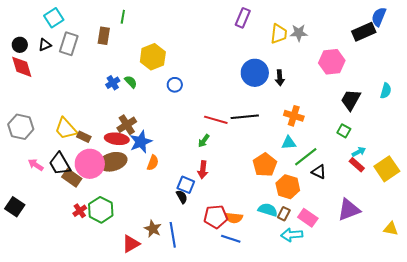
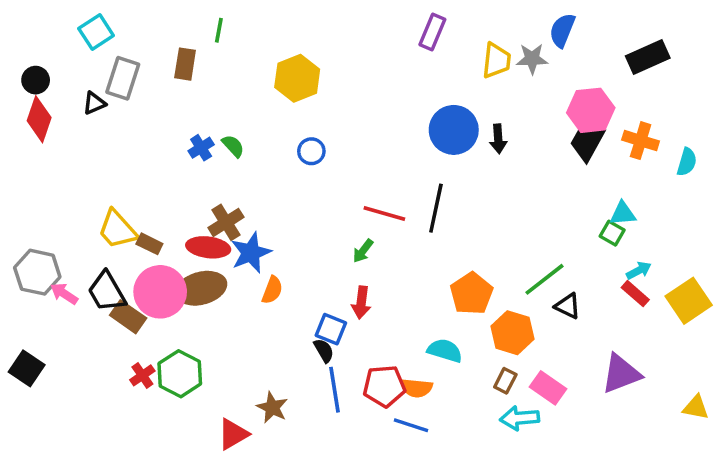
blue semicircle: (379, 17) -> (562, 30), moved
black triangle: (45, 45) -> (94, 103), moved
yellow hexagon: (153, 57) -> (297, 78), moved
red diamond: (22, 67) -> (39, 119), turned 35
black trapezoid: (351, 100) -> (587, 142), moved
orange cross: (294, 116) -> (641, 141), moved
black line: (245, 117) -> (436, 208), turned -72
gray hexagon: (21, 127) -> (37, 272), moved
cyan triangle: (289, 143) -> (623, 214), moved
cyan semicircle: (268, 210) -> (445, 351), moved
blue line: (173, 235) -> (335, 390), moved

